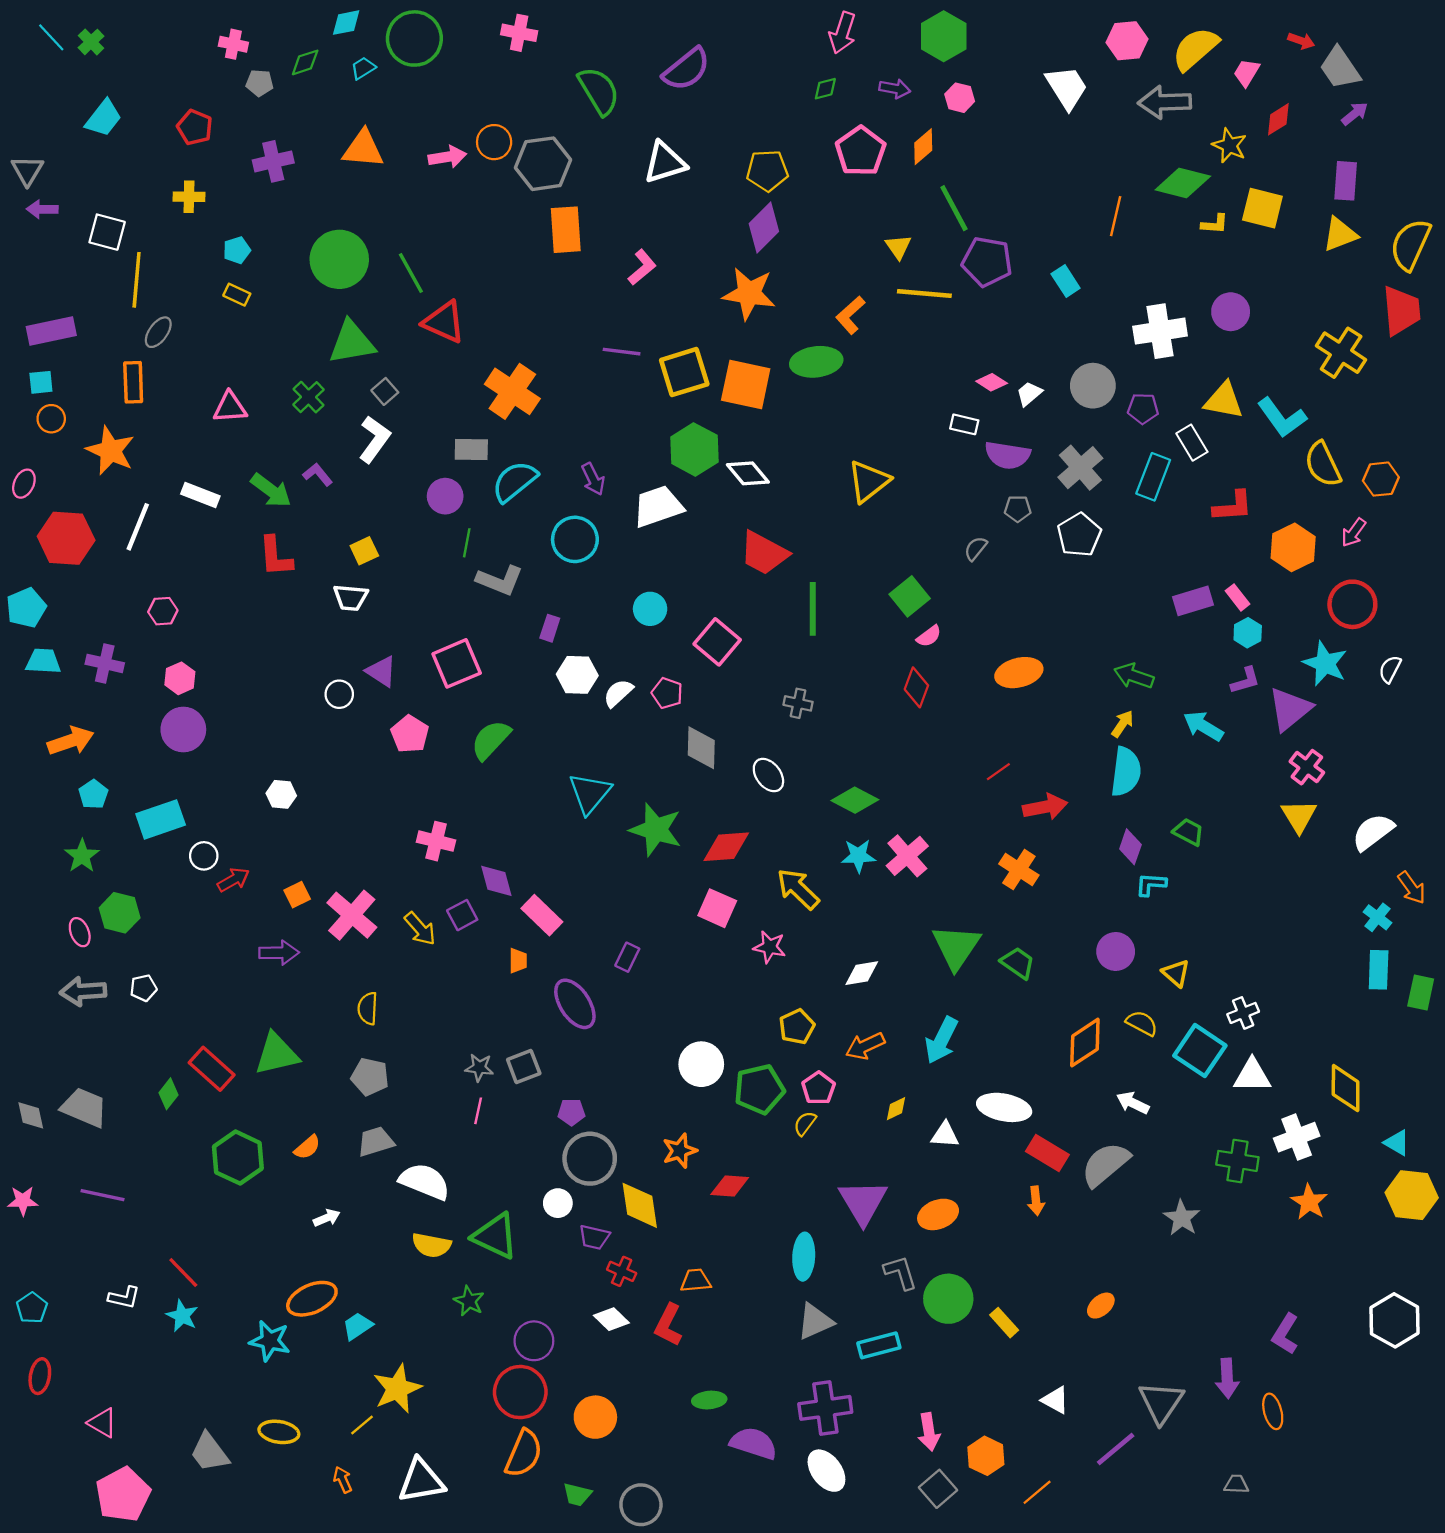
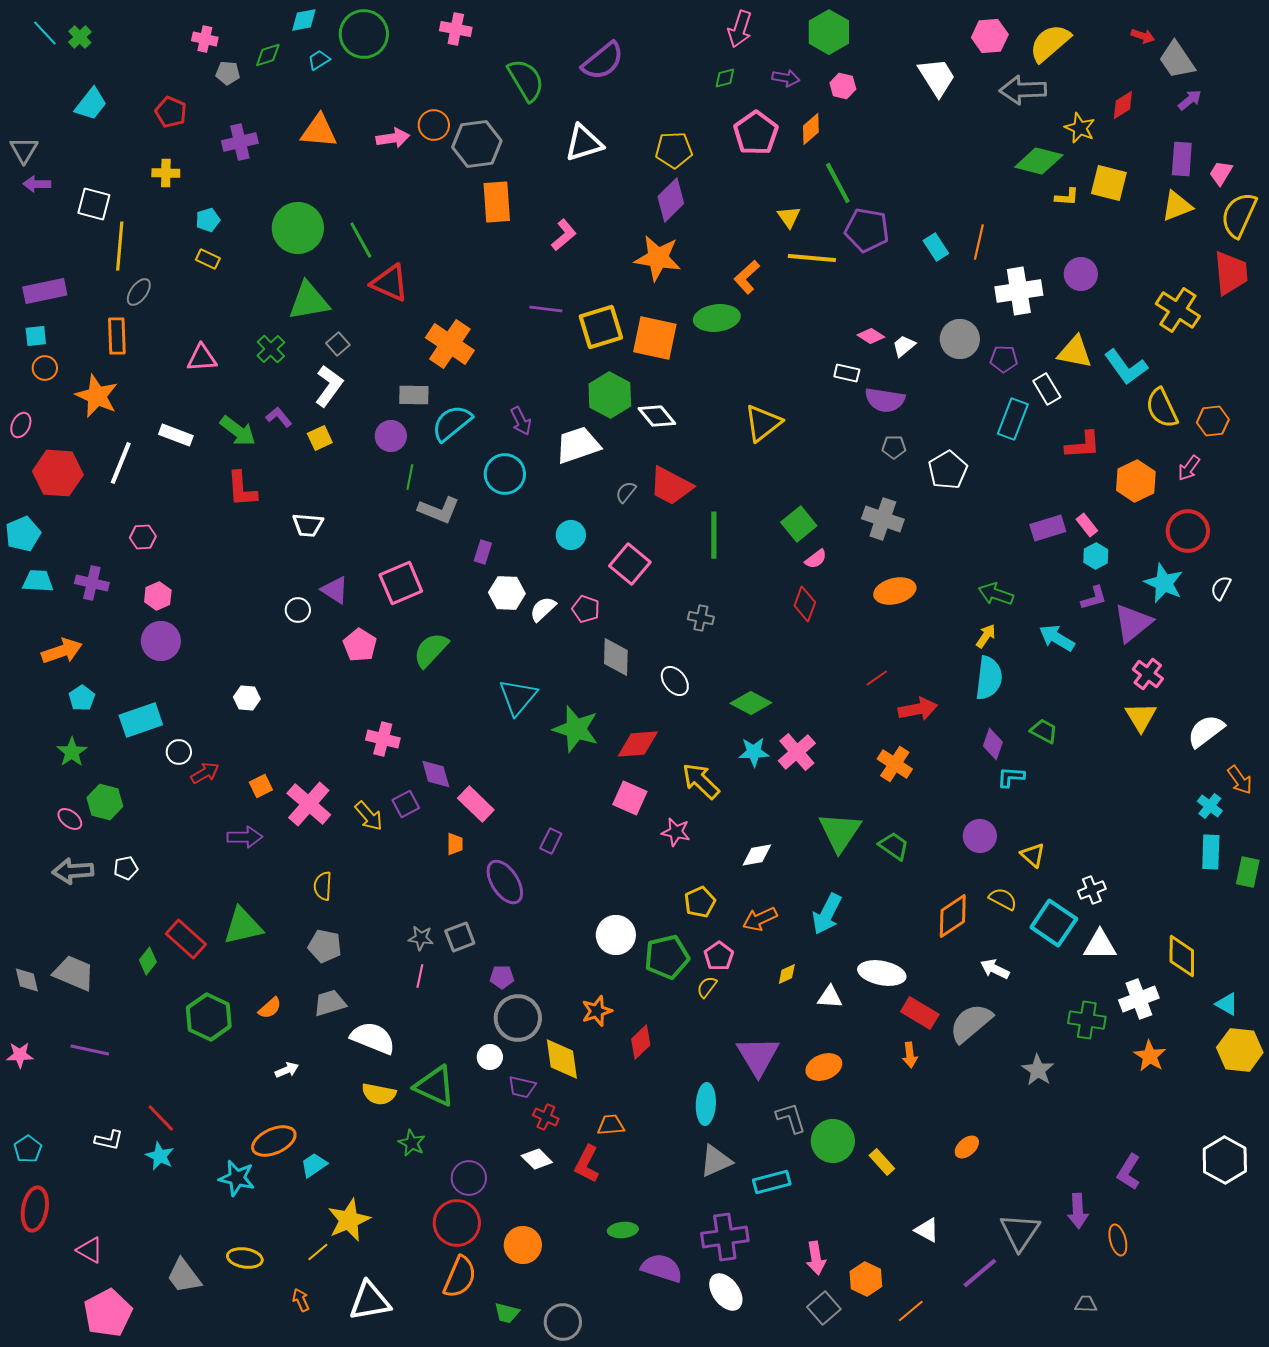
pink trapezoid: (1247, 73) -> (1221, 173), moved
orange line: (1116, 216) -> (979, 242), moved
gray cross: (1080, 468) -> (883, 519), moved, turned -30
gray semicircle: (976, 548) -> (626, 492), moved
yellow square: (364, 551) -> (320, 438), moved
pink ellipse: (80, 932) -> (70, 819), turned -30
red diamond: (730, 1186) -> (641, 1042), turned -48
red ellipse: (40, 1376) -> (35, 1209), size x1.4

